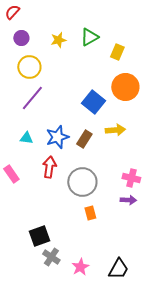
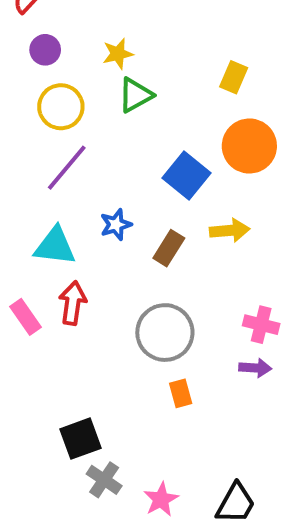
green triangle: (89, 37) -> (135, 95), moved
blue star: (57, 137) -> (116, 225), moved, size x0.7
cyan triangle: (26, 138) -> (55, 246), size x1.6
red arrow: (49, 167) -> (73, 303), moved

